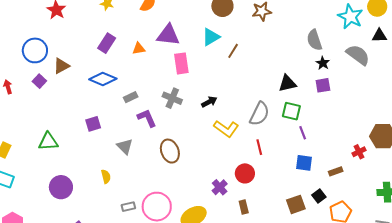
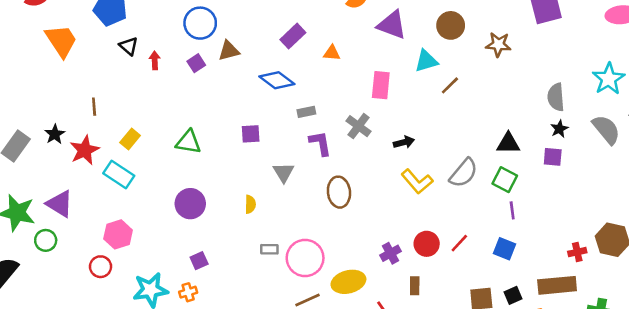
purple triangle: (168, 35) -> (392, 25), moved
red line: (259, 147) -> (459, 243), moved, turned 42
brown rectangle: (336, 171) -> (557, 285), moved, size x2.0

